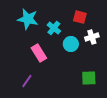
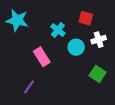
cyan star: (28, 19) -> (17, 20), moved
green square: (89, 78) -> (98, 74), moved, turned 35

